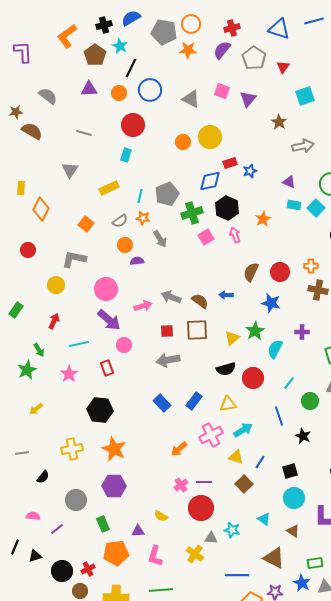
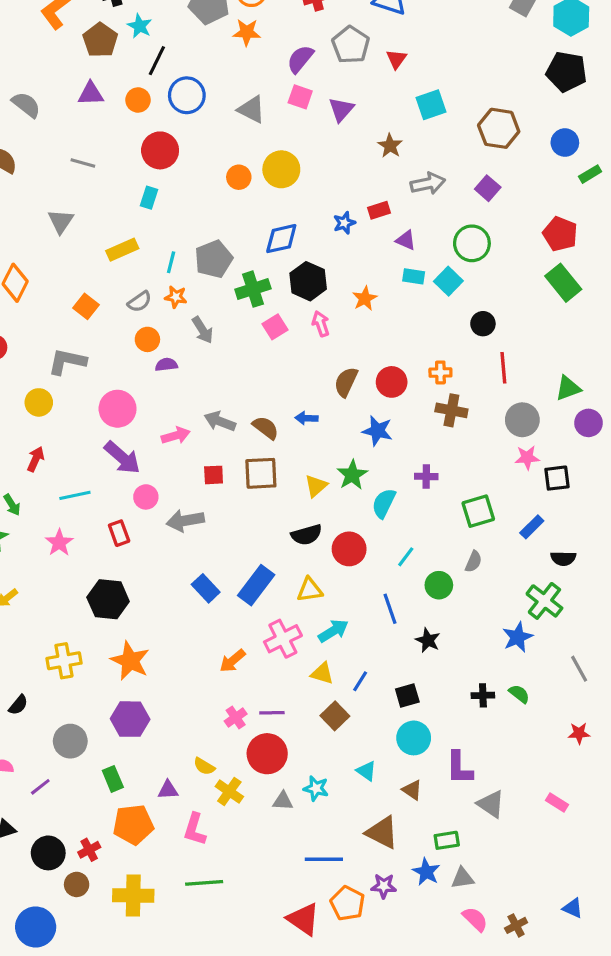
purple semicircle: (222, 50) -> (300, 59), moved
red rectangle: (230, 163) -> (379, 210), moved
gray arrow: (168, 360) -> (185, 521), moved
blue rectangle: (194, 401) -> (256, 585), size x1.4
yellow cross: (195, 554) -> (229, 792), moved

